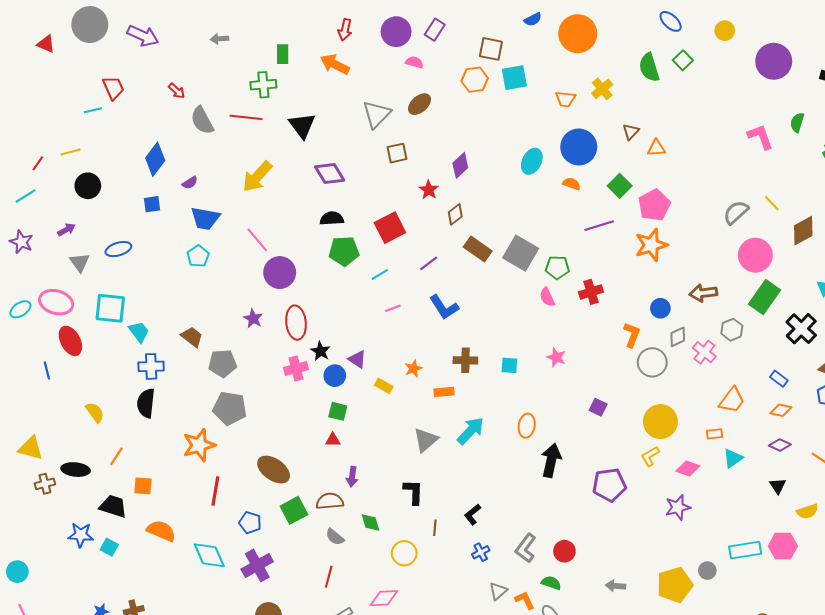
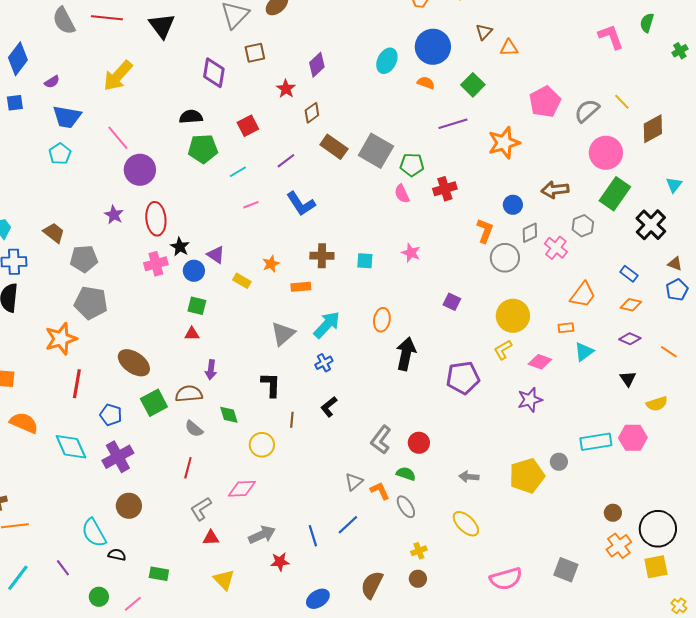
purple diamond: (330, 174) -> (214, 73), moved, turned 40
pink pentagon: (654, 205) -> (545, 102), moved
red square: (390, 228) -> (248, 126), size x0.7
blue cross: (481, 552) -> (324, 363), moved

